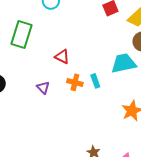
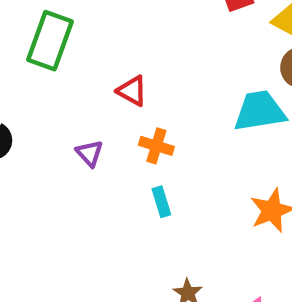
cyan rectangle: (95, 81) -> (161, 202), moved

